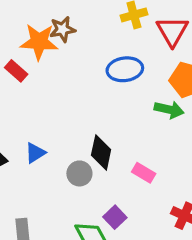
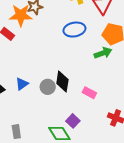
green arrow: (169, 110) -> (103, 53), turned -30
gray circle: (79, 173) -> (48, 87), moved

